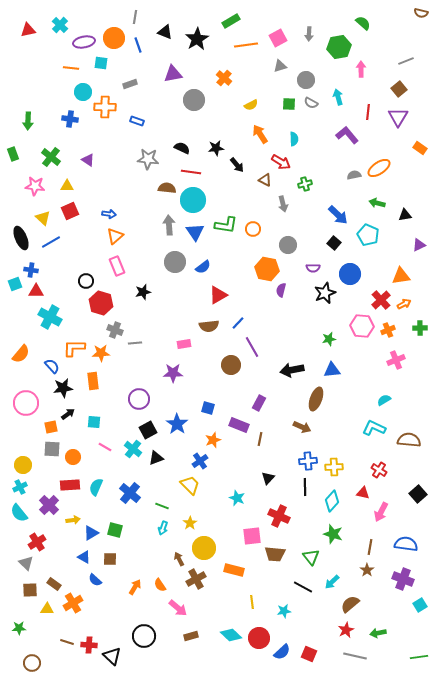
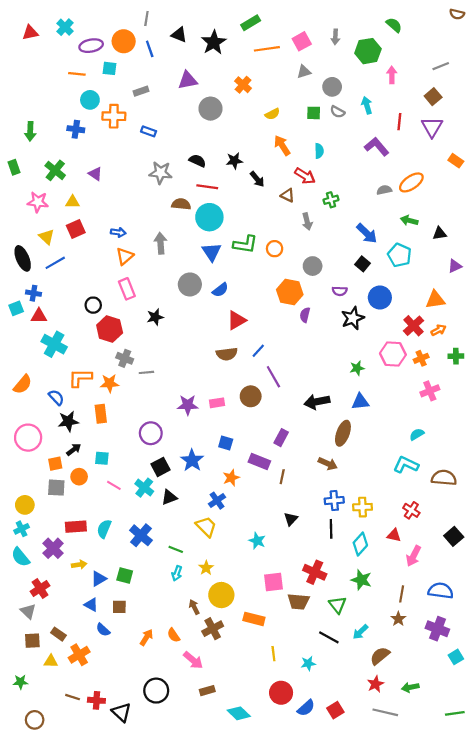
gray arrow: (169, 225) -> (161, 243), moved
pink rectangle: (184, 344) -> (217, 403), moved
orange circle: (73, 457) -> (79, 477), moved
red cross: (279, 516) -> (315, 572), moved
cyan diamond: (231, 635) -> (239, 713), moved
red square: (309, 654) -> (335, 710), turned 35

